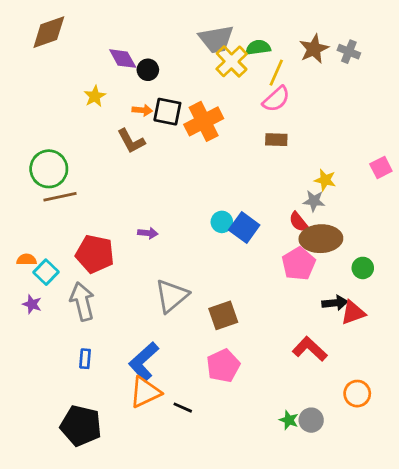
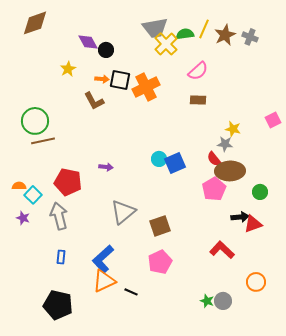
yellow line: (276, 73) -> (204, 29), moved
blue square: (244, 227) -> (175, 163), turned 30

